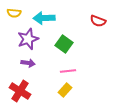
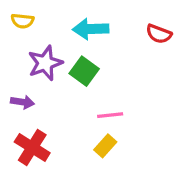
cyan arrow: (44, 18) -> (91, 29), moved
green square: (64, 44) -> (84, 71), moved
purple arrow: (28, 63) -> (22, 102), moved

